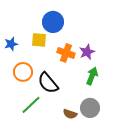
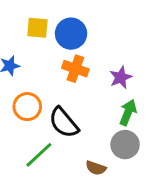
yellow square: (39, 40) -> (37, 28), moved
orange cross: (66, 53) -> (75, 69), moved
gray circle: (90, 108) -> (125, 145), moved

